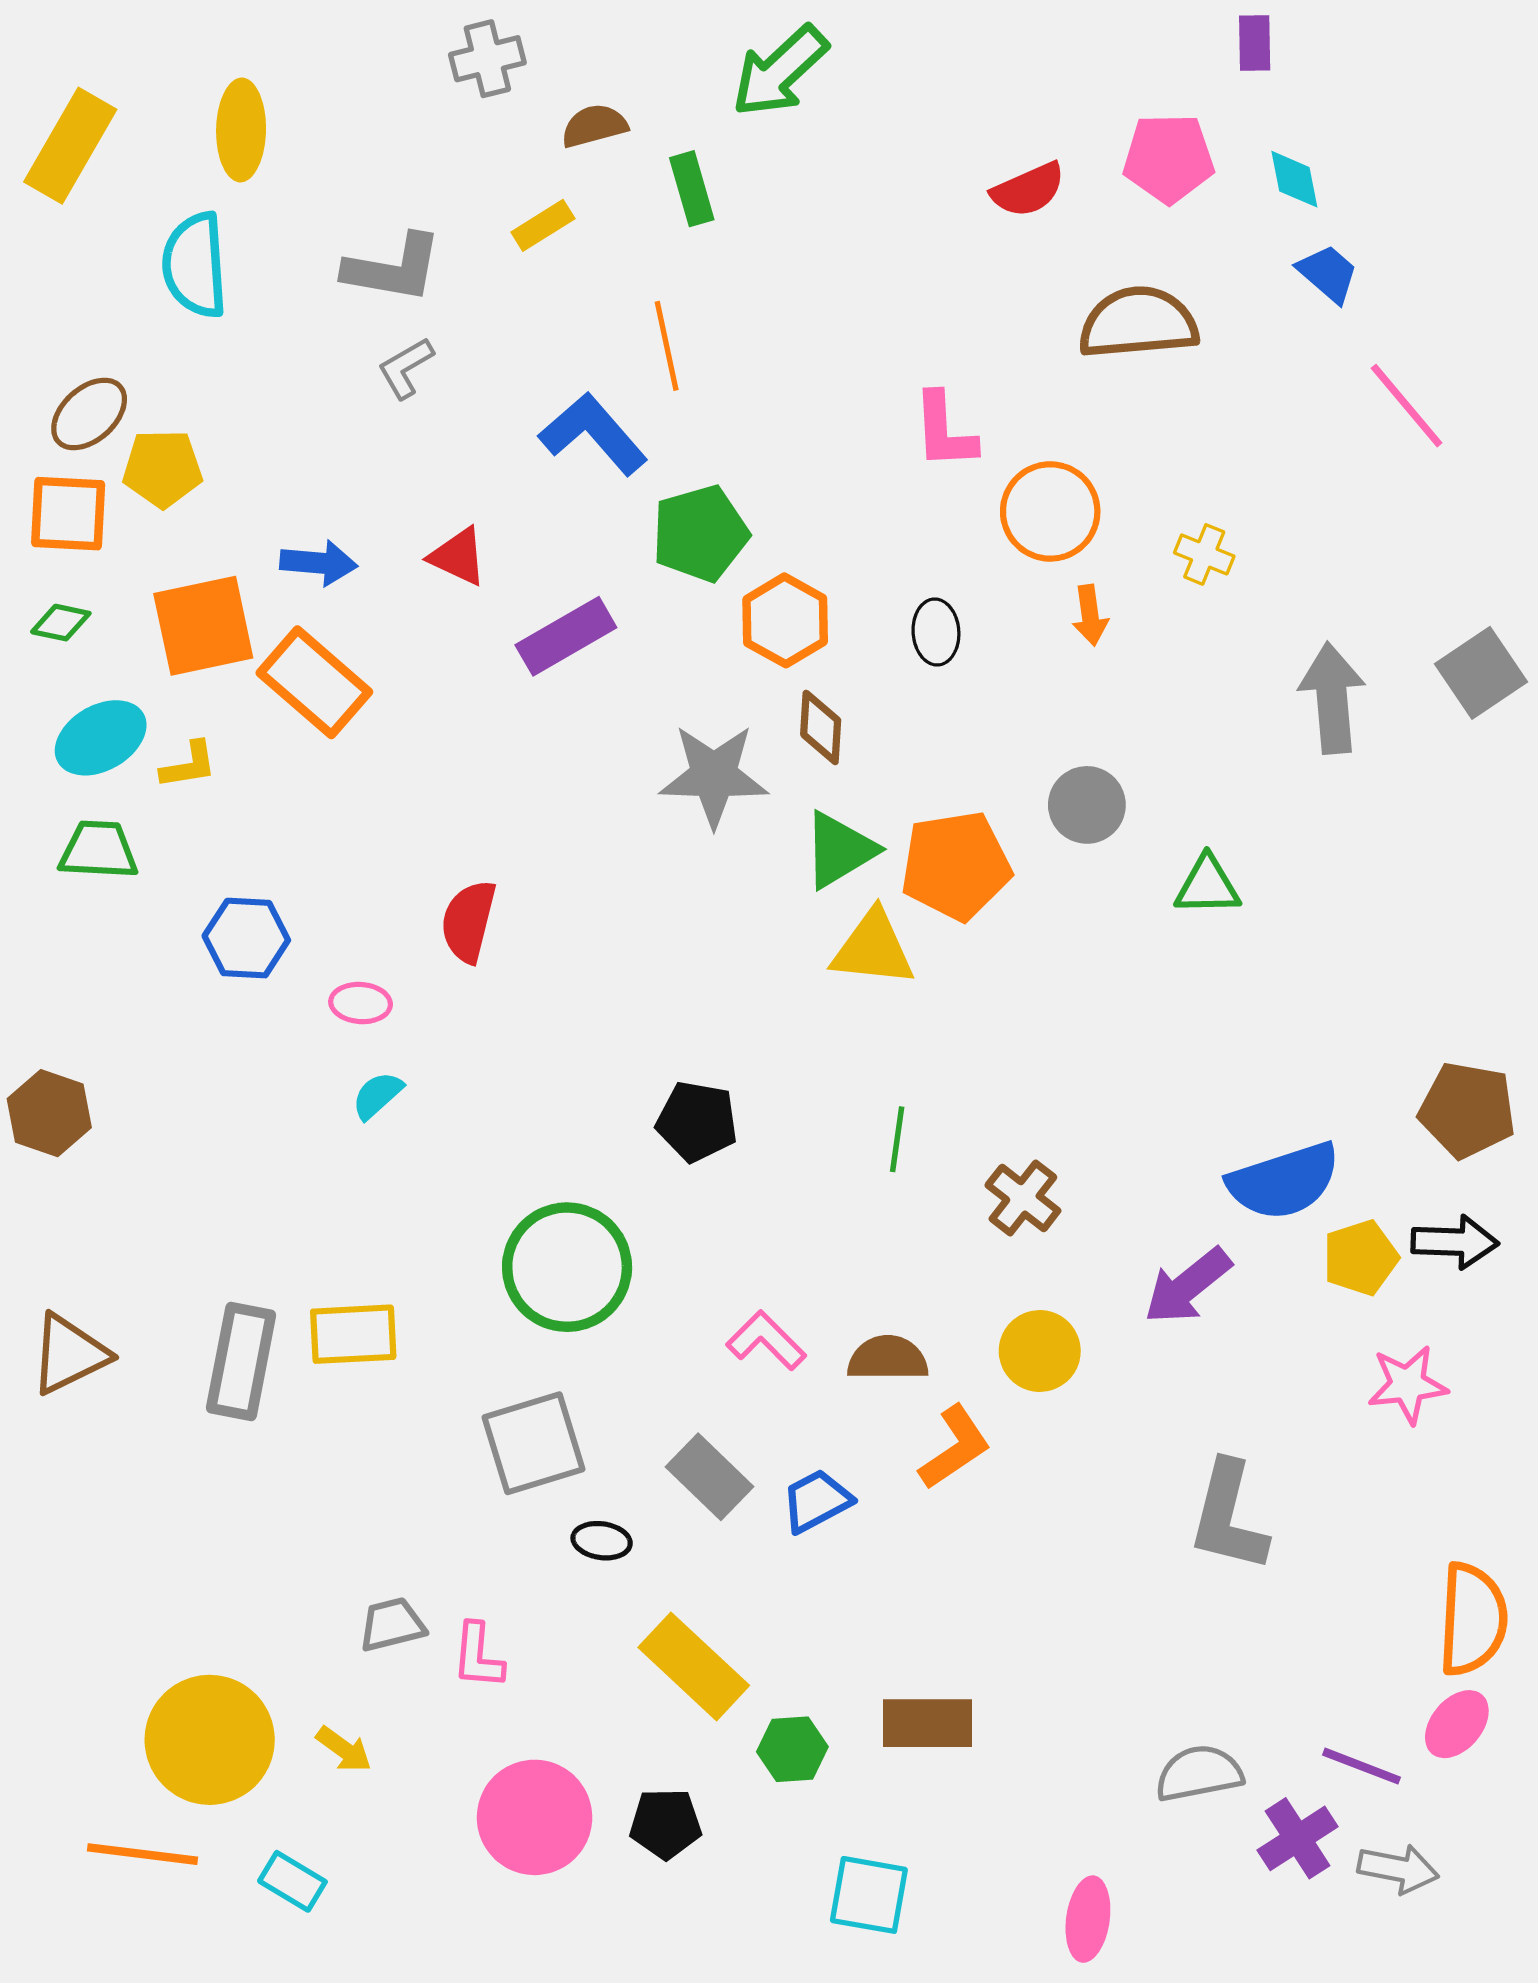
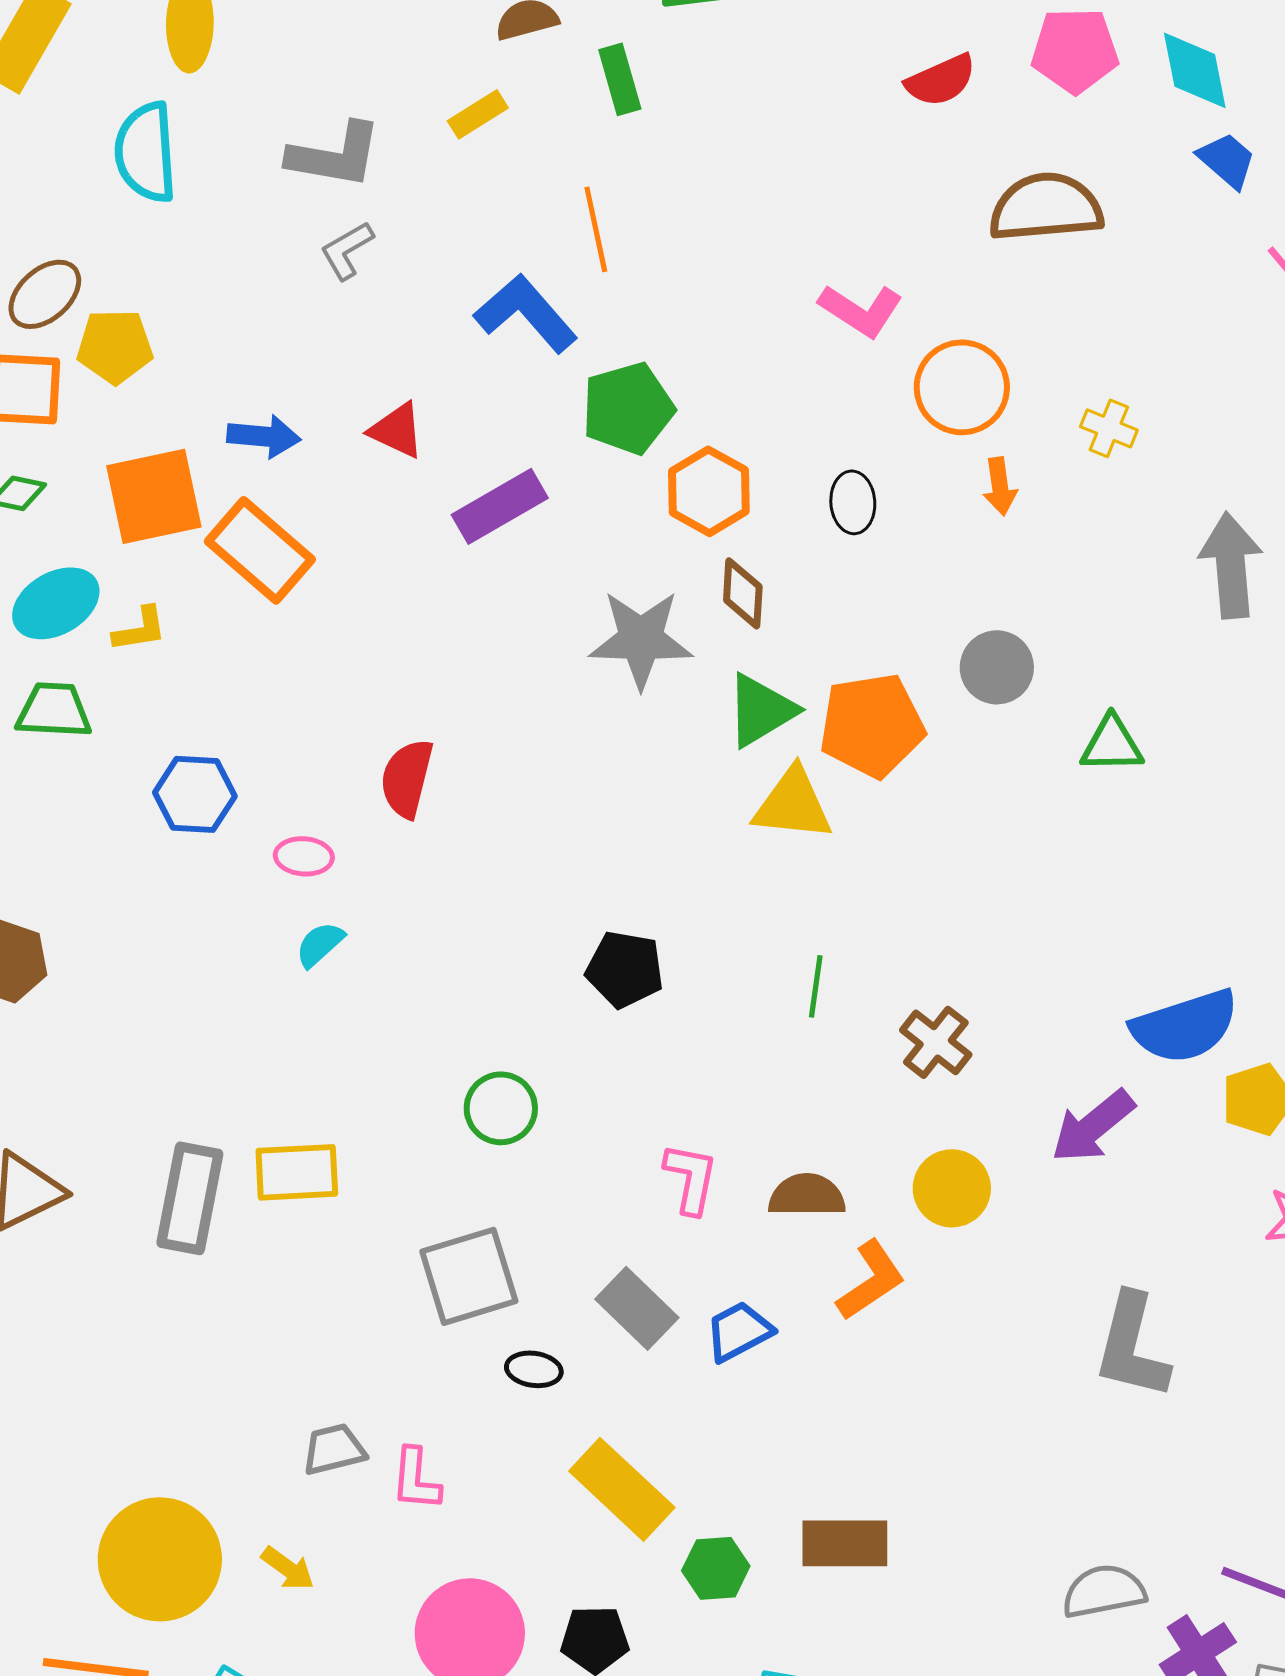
cyan diamond: (1294, 179) -> (1195, 70), size x1.4
pink L-shape: (944, 431) -> (861, 310), turned -54
green circle: (567, 1267) -> (501, 1108), size x0.6
pink L-shape: (766, 1341) -> (691, 1178), turned 56

